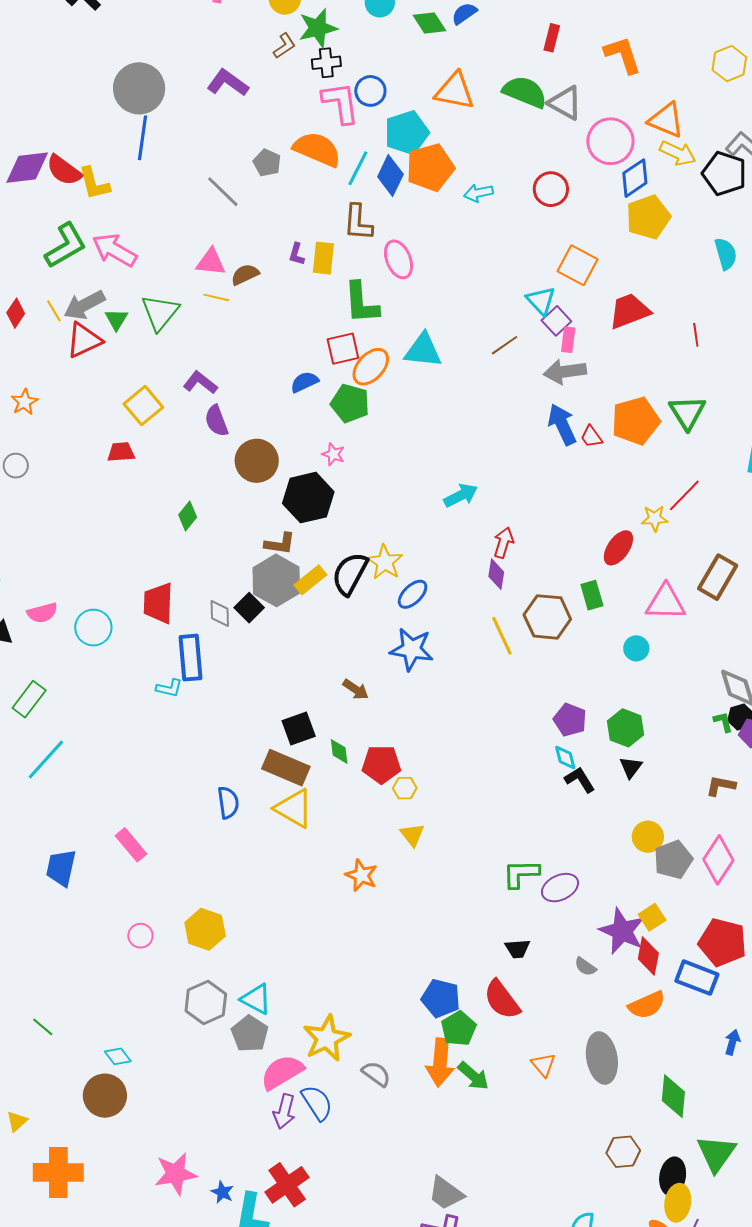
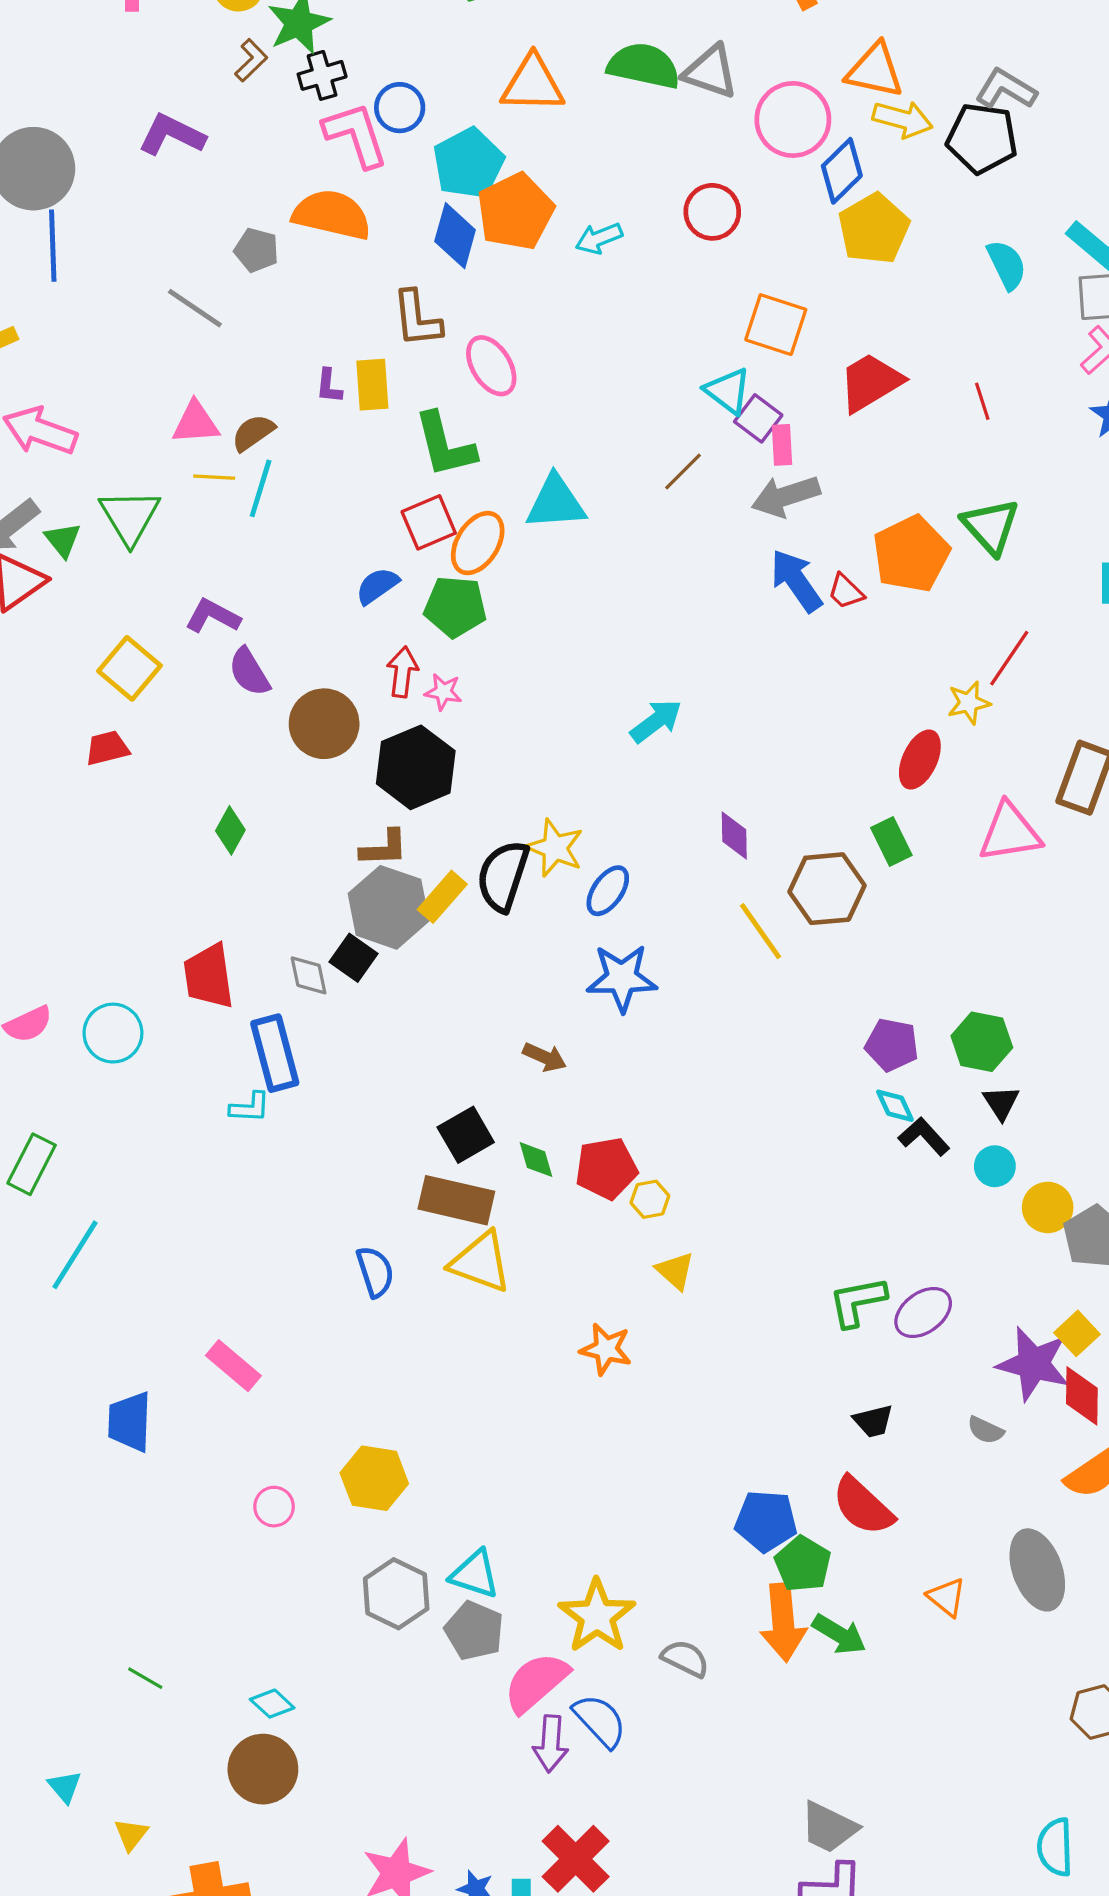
cyan line: (358, 168) -> (261, 488), moved
red arrow: (503, 543) -> (402, 672), moved
cyan circle: (636, 648) -> (995, 1166), moved

